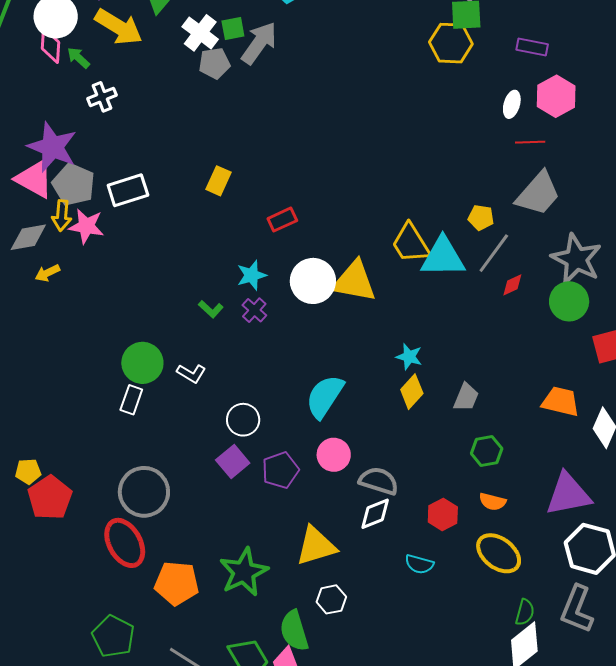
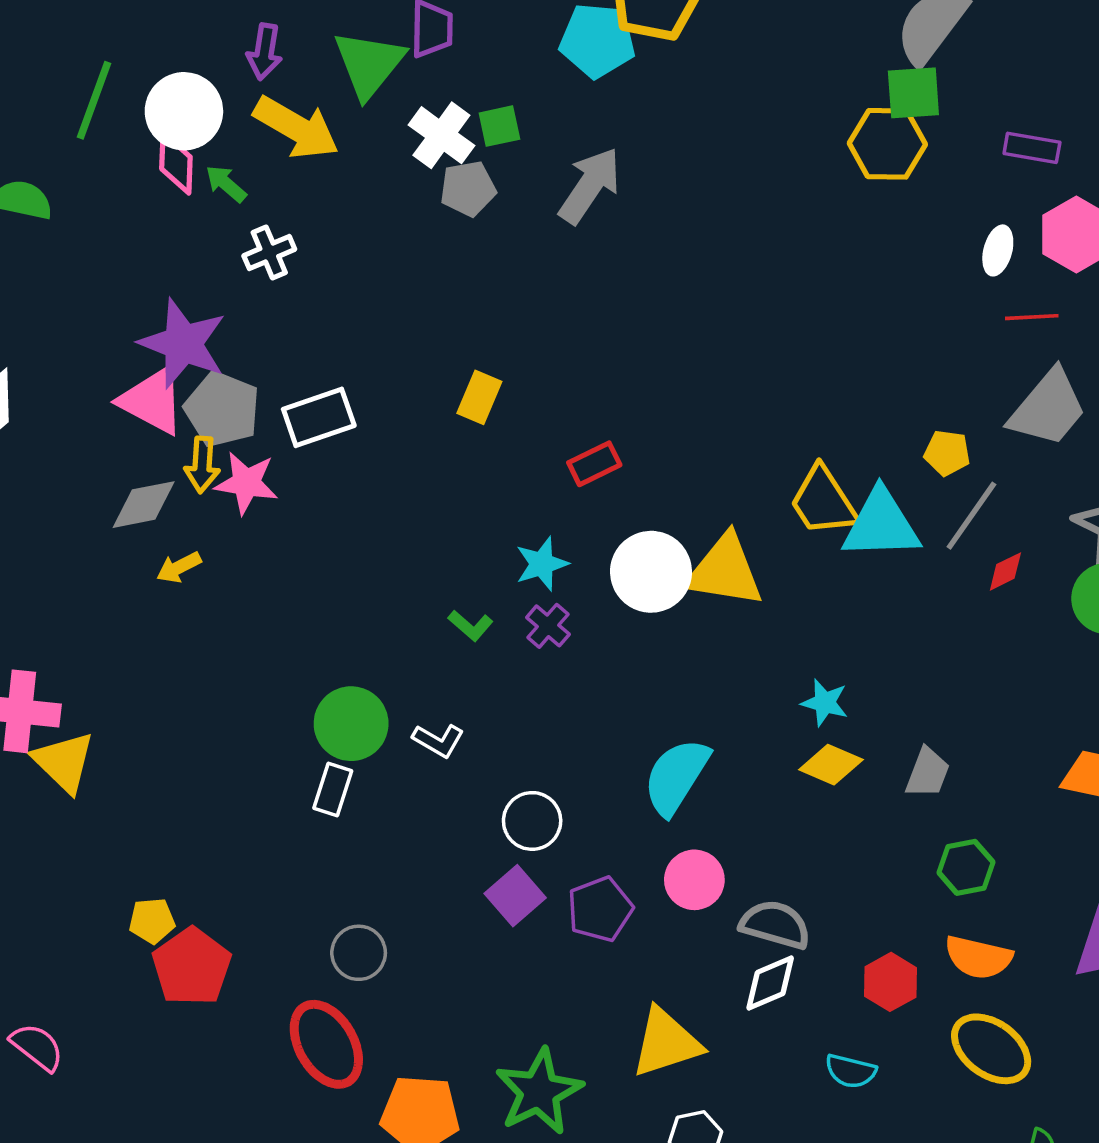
gray arrow: (259, 43) -> (590, 186), moved
yellow diamond: (412, 392) -> (831, 765), turned 72
gray circle: (144, 492) -> (359, 953), size x0.6
orange semicircle: (493, 502) -> (978, 957), size x1.4

